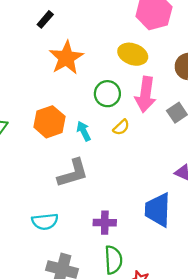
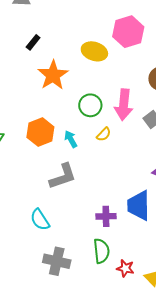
yellow ellipse: (133, 54) -> (94, 51), moved
cyan semicircle: (45, 221) -> (40, 220), turned 65
purple cross: (105, 223) -> (106, 216), moved

